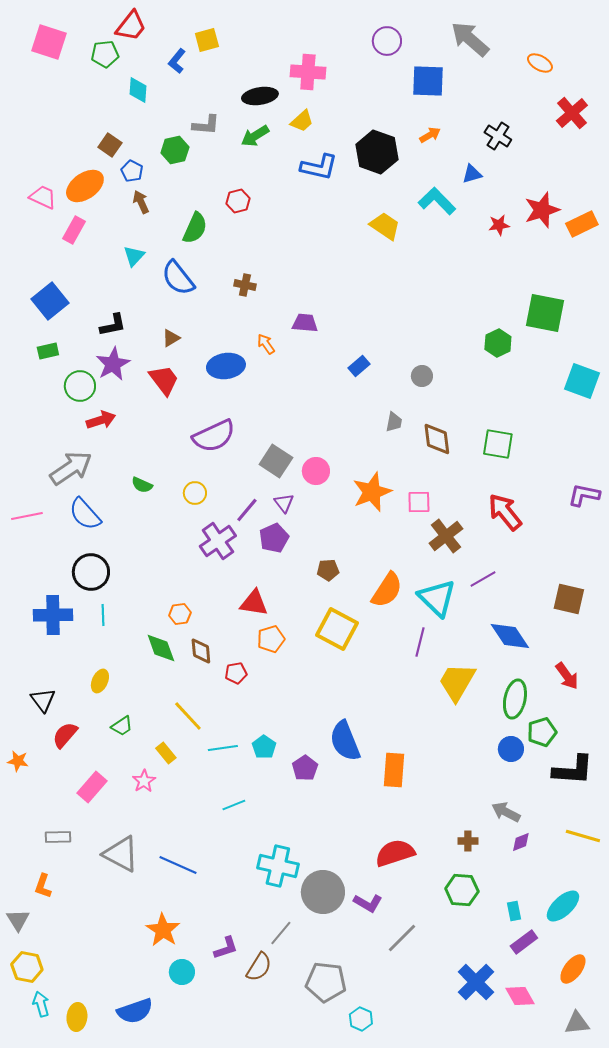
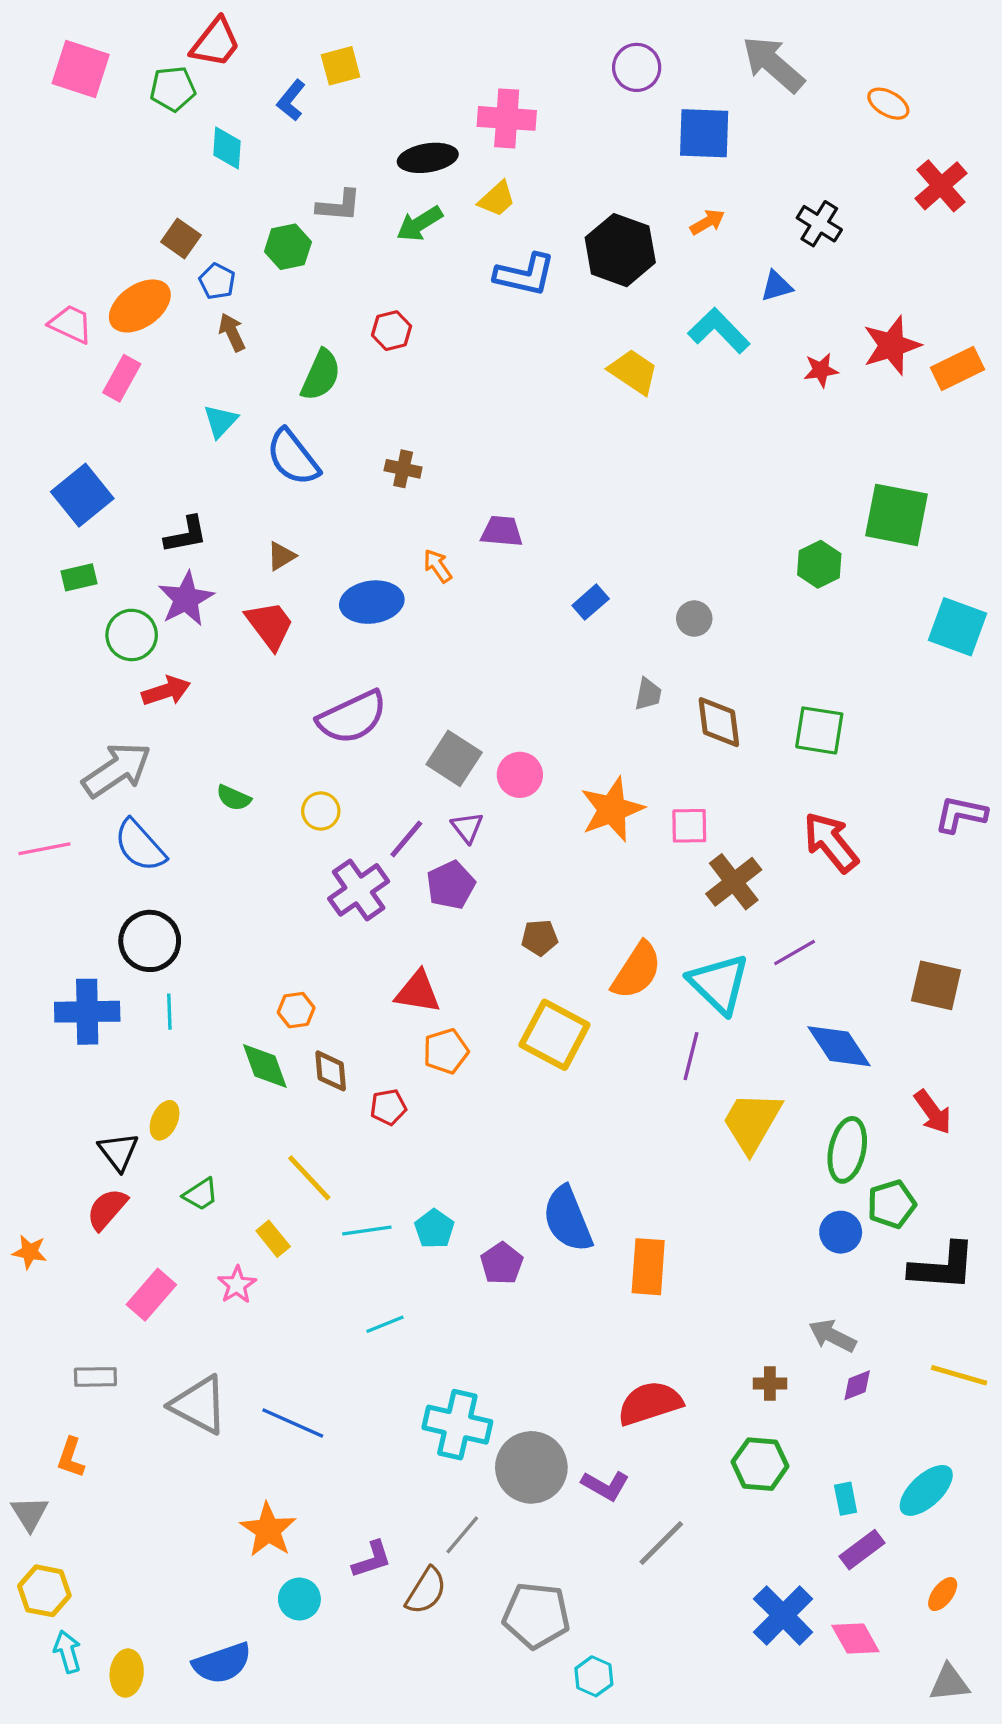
black triangle: (43, 700) -> (118, 1152), moved
orange ellipse: (573, 969) -> (943, 1594), size x0.7

